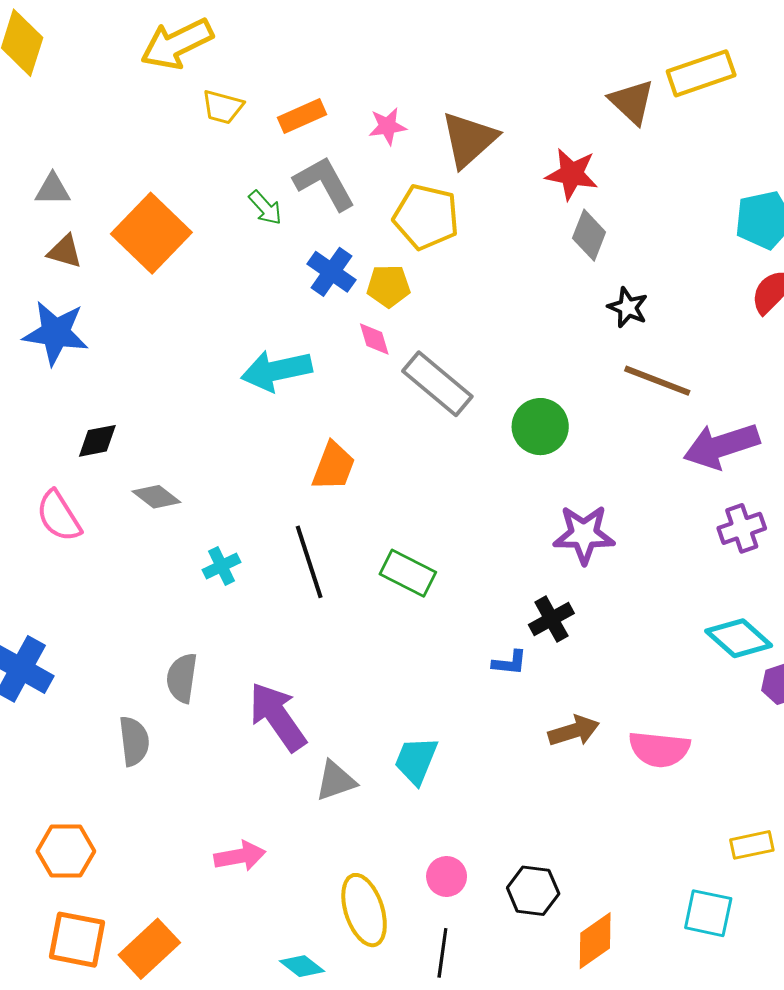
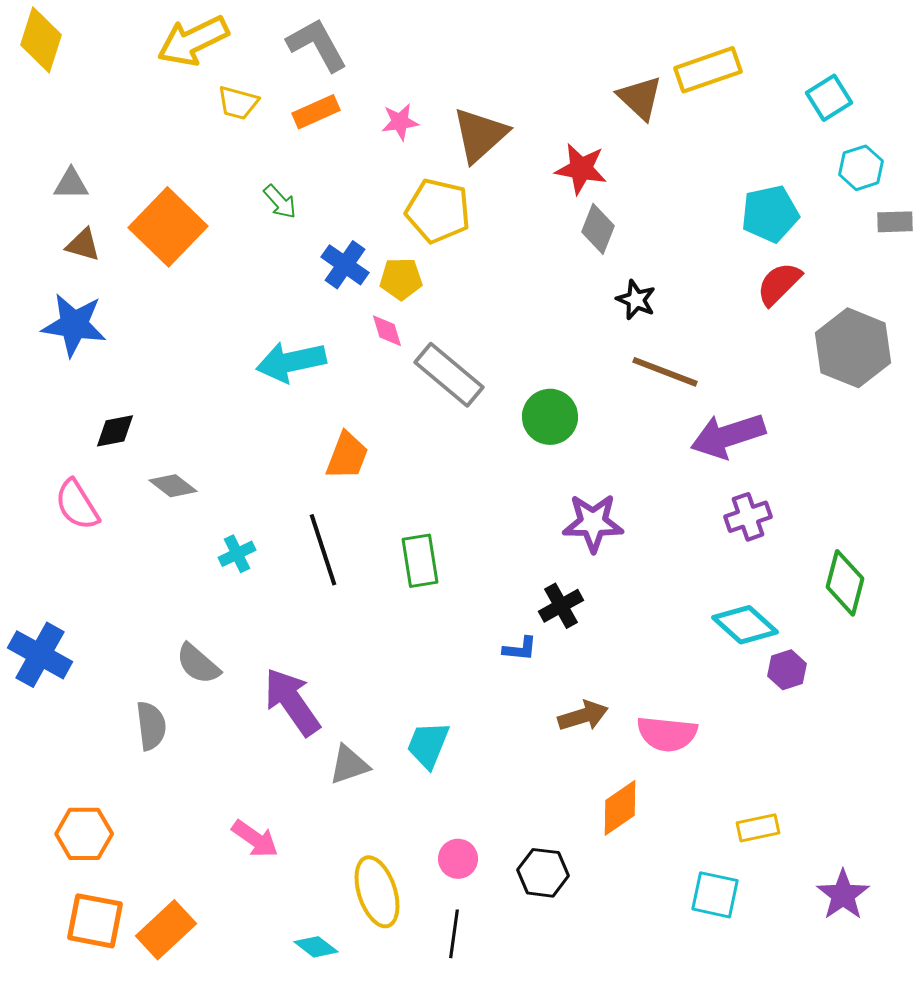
gray L-shape: (324, 183) -> (317, 45), moved
green rectangle: (408, 573) -> (420, 561), turned 54
gray semicircle: (182, 678) -> (198, 664), turned -57
pink arrow: (240, 856) -> (255, 839), turned 45
orange diamond: (595, 941) -> (620, 808), moved

